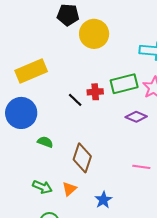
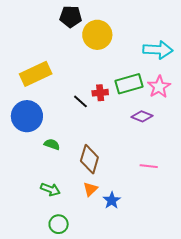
orange triangle: (69, 189) -> (90, 189), moved

